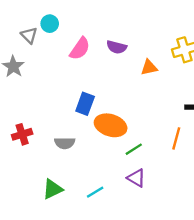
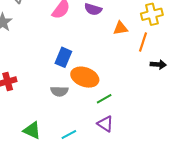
orange line: (176, 138) -> (143, 42), moved
gray semicircle: (65, 143) -> (59, 91), moved
green triangle: (53, 189) -> (32, 130), turned 48

